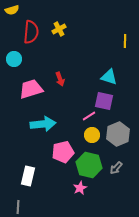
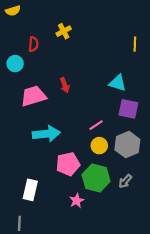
red semicircle: (31, 32) -> (33, 44), moved, size x0.6
purple square: (104, 101) -> (128, 109), moved
pink star: (80, 188) -> (77, 201), moved

